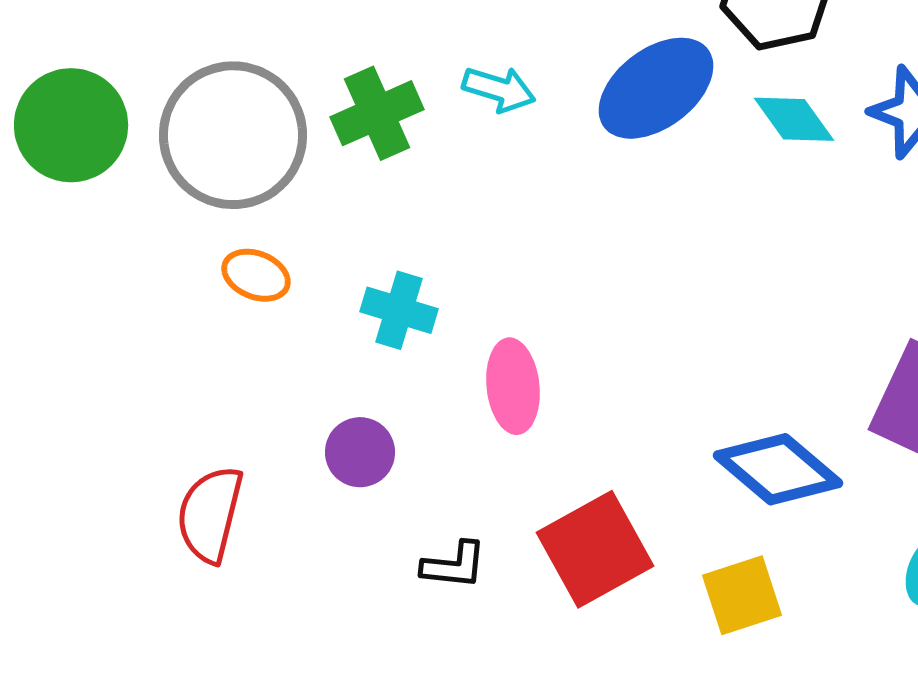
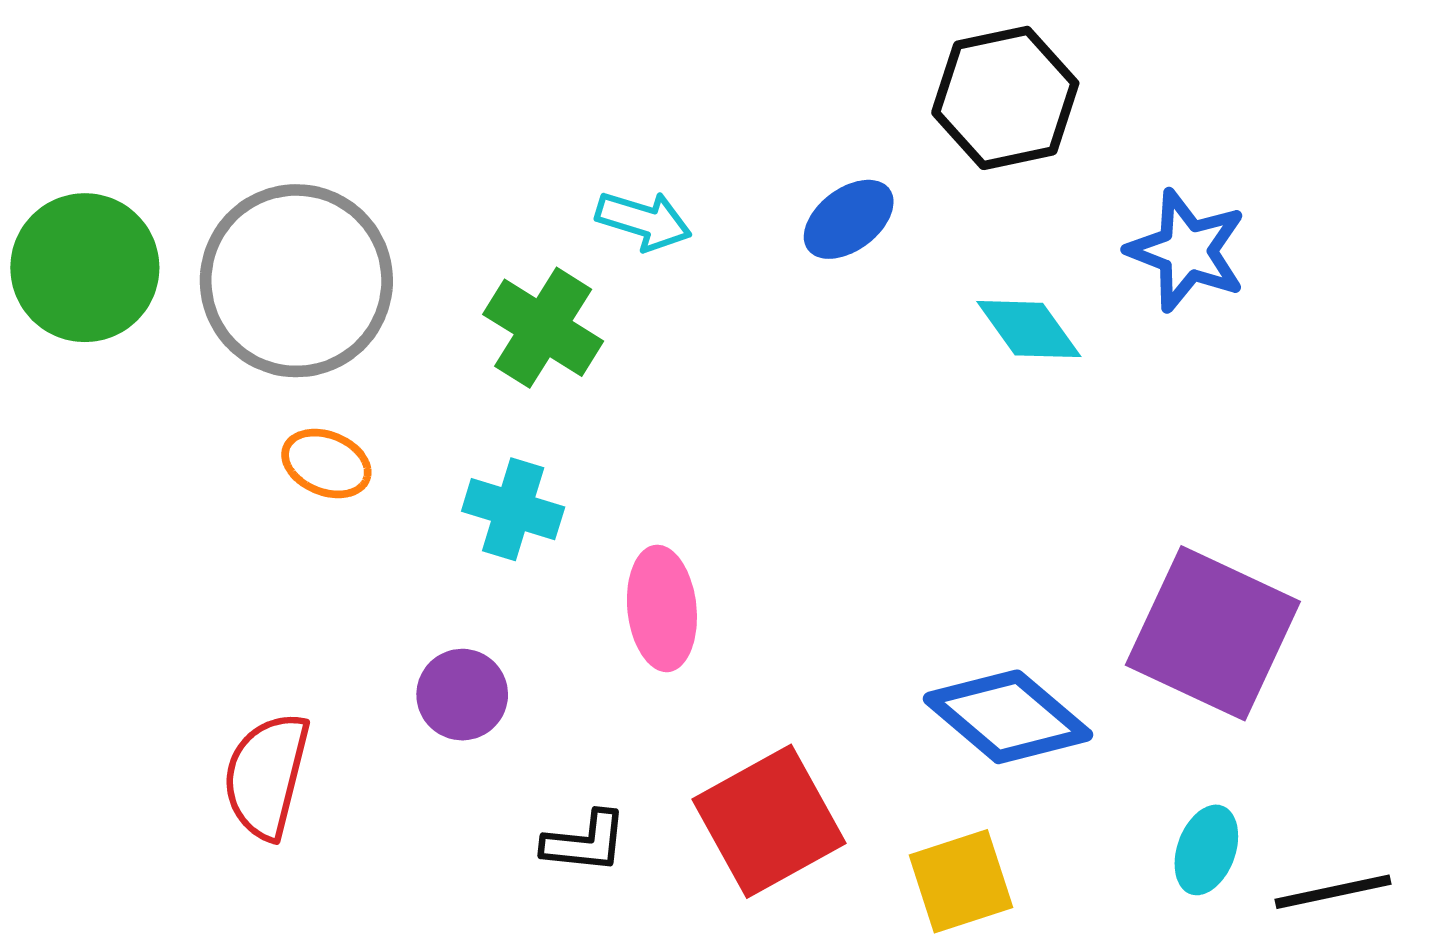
blue ellipse: (656, 88) -> (849, 219), size x0.6
green cross: (377, 113) -> (543, 328), moved, turned -34
cyan diamond: (794, 119) -> (1029, 329), moved

